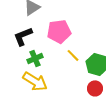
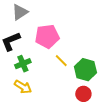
yellow arrow: (35, 81) -> (23, 87), size x0.7

